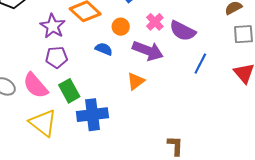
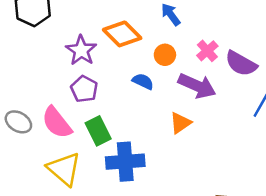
purple pentagon: (56, 57) -> (84, 89), turned 30

